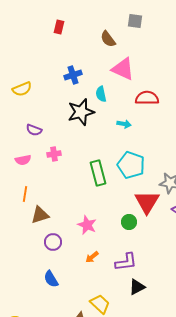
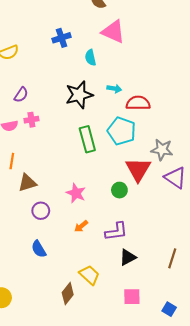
red semicircle: (147, 98) -> (138, 103), moved
black star: (81, 112) -> (79, 95), moved
purple semicircle: (34, 130) -> (21, 95), turned -77
pink cross: (54, 154) -> (31, 120), moved

